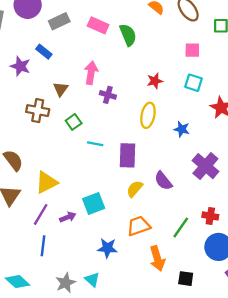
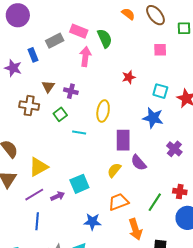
gray rectangle: (59, 21) -> (55, 41), moved
blue rectangle: (44, 52) -> (33, 55), turned 32
pink arrow: (91, 73) -> (85, 57), moved
cyan square: (194, 83) -> (160, 91), moved
purple cross: (108, 95) -> (71, 91), moved
yellow ellipse: (148, 115) -> (103, 111), moved
blue star: (182, 129) -> (153, 118), size x1.5
purple rectangle: (128, 155) -> (123, 140), moved
purple cross: (205, 166) -> (174, 149), size x0.7
purple line: (41, 214) -> (34, 195), turned 30

